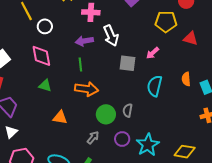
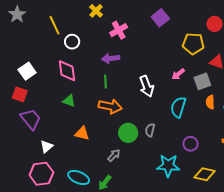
pink cross: (91, 12) -> (119, 30), turned -36
white arrow: (111, 36) -> (147, 86), moved
gray square: (127, 63) -> (202, 81), moved, turned -30
white triangle: (11, 132) -> (47, 147), moved
purple circle: (122, 139) -> (191, 144), moved
cyan star: (148, 145) -> (168, 166), turned 30

